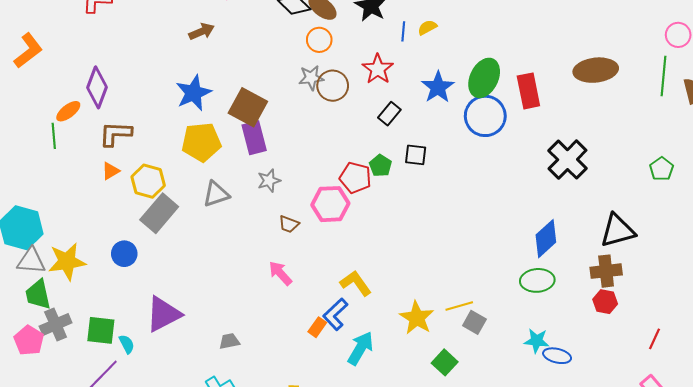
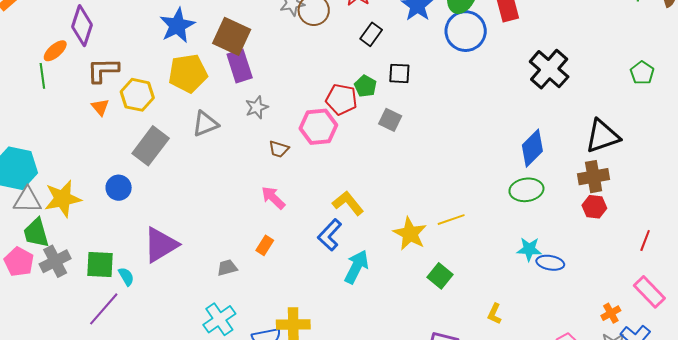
orange triangle: (111, 171) -> (100, 107), turned -36
yellow hexagon: (148, 181) -> (137, 95), moved
gray square: (474, 322) -> (390, 120), moved
orange rectangle: (317, 327) -> (265, 245), moved
pink pentagon: (29, 340) -> (19, 262), moved

